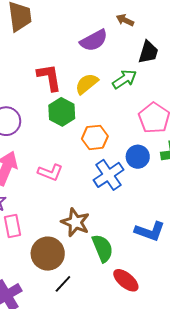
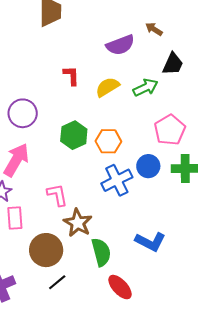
red L-shape: (49, 77) -> (71, 76), size x0.7
green hexagon: (62, 112) -> (74, 135), moved
pink L-shape: (50, 172) -> (57, 195), moved, turned -130

